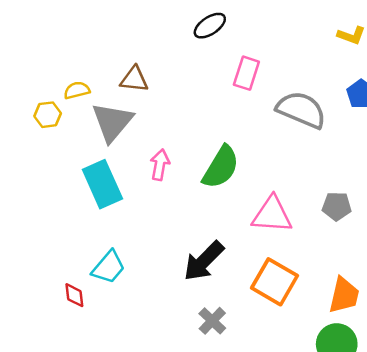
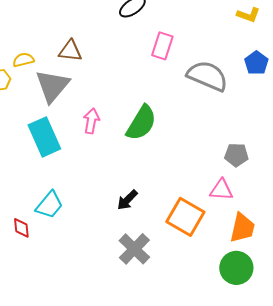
pink triangle: (272, 215) -> (221, 190), moved, size x0.7
black arrow: (204, 261) -> (127, 200), size x0.6
gray cross: (212, 321) -> (134, 249), size x1.4

